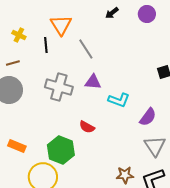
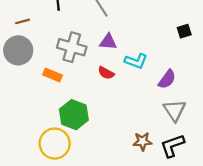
red semicircle: (87, 127) -> (106, 73), moved
orange rectangle: (17, 146) -> (52, 75), moved

